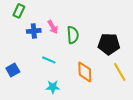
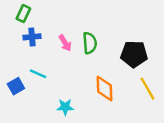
pink arrow: (53, 27) -> (65, 43), moved
blue cross: (34, 31) -> (32, 37), moved
cyan line: (49, 60) -> (38, 74), moved

